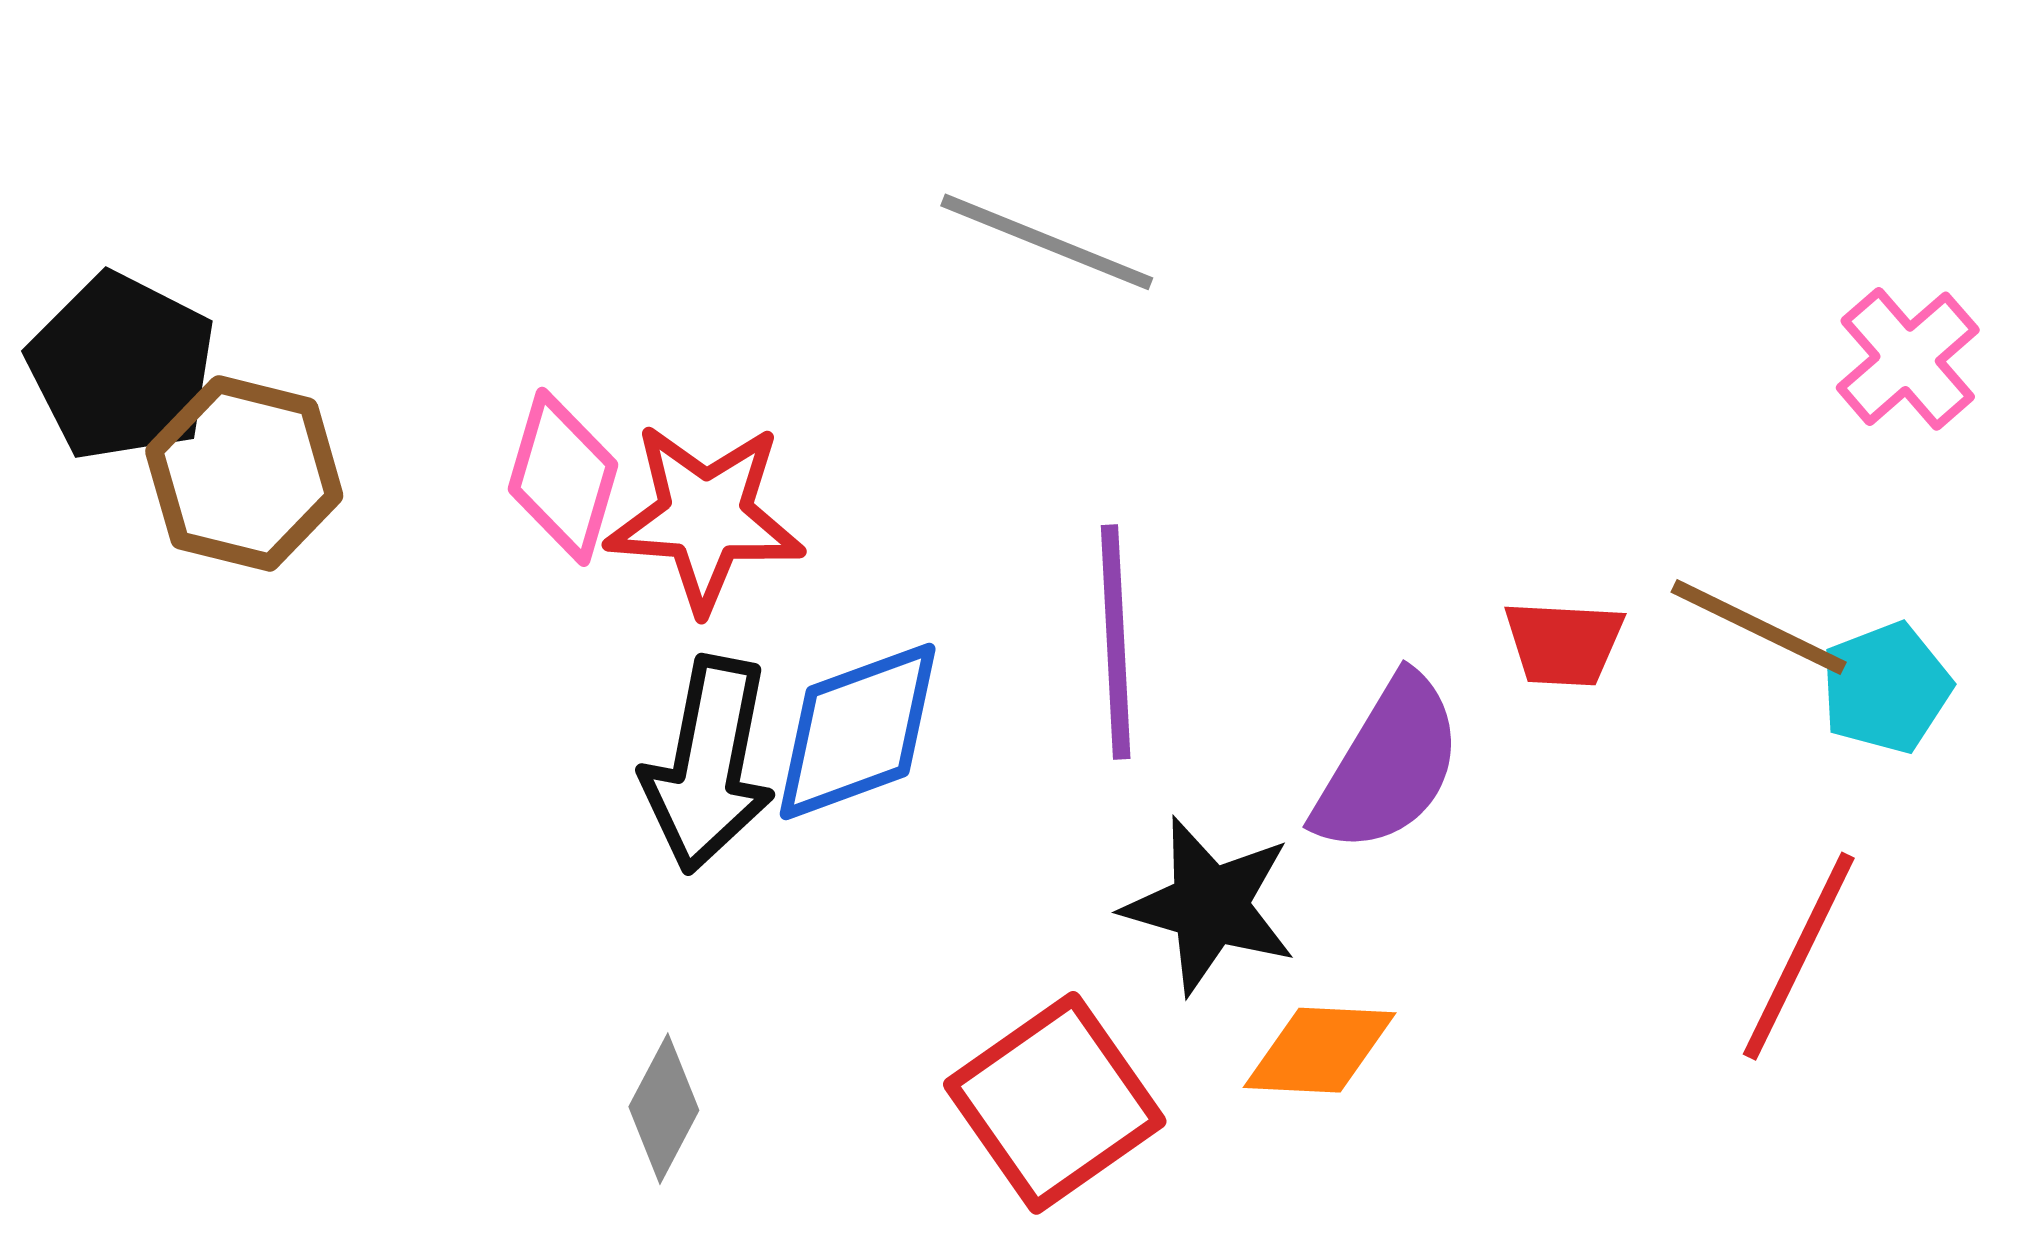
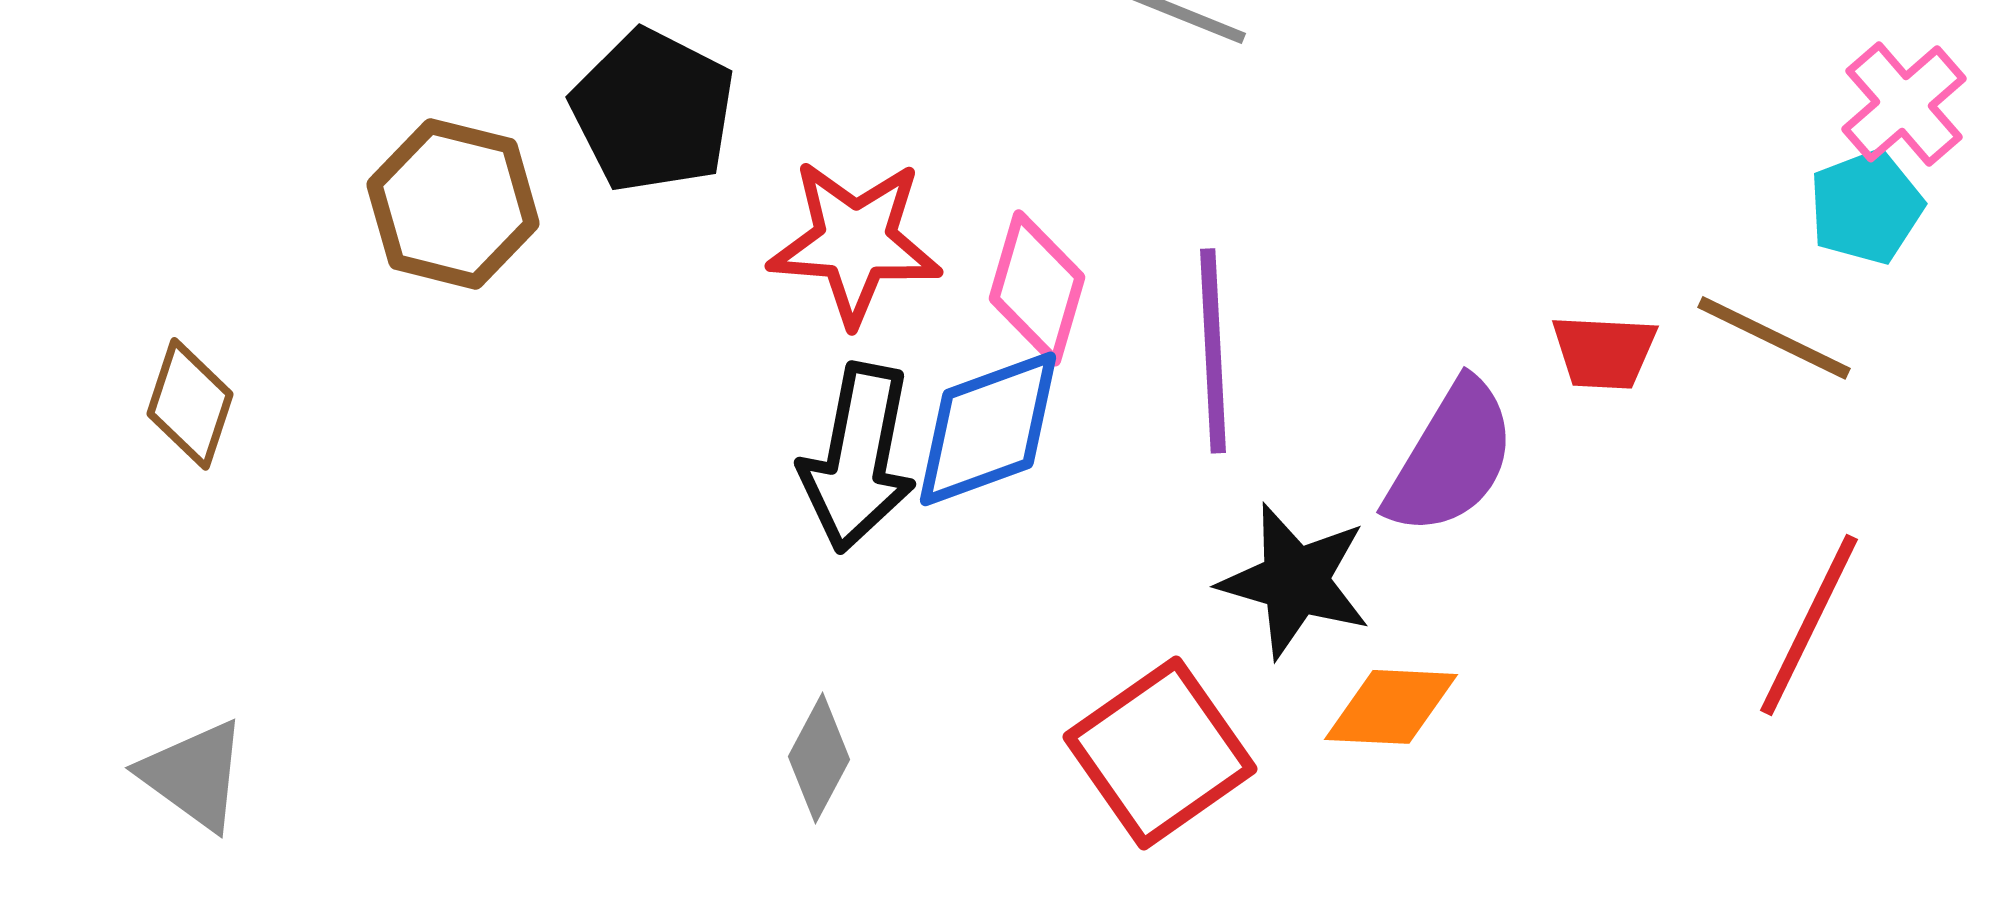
black pentagon: (122, 367) -> (653, 111), moved
pink diamond: (563, 477) -> (1037, 288), moved
cyan pentagon: (1886, 688) -> (1866, 207), moved

